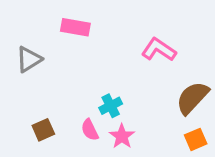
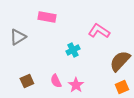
cyan cross: (111, 106) -> (73, 50), moved

